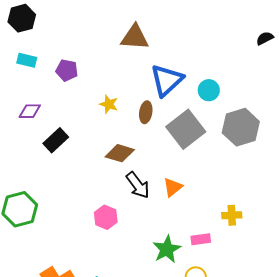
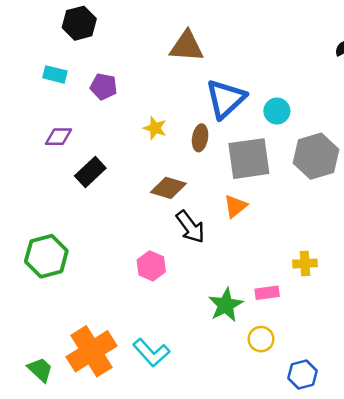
black hexagon: (22, 18) -> (79, 23), moved
gray square: (186, 129) -> (249, 159), turned 30
orange triangle: (173, 187) -> (235, 206), moved

